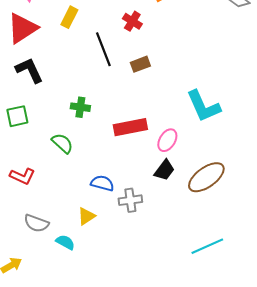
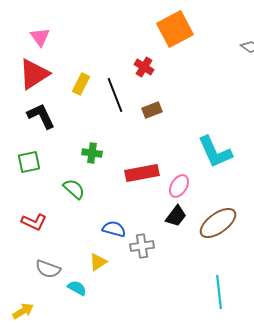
yellow rectangle: (69, 17) -> (81, 84), moved
cyan line: (207, 246) -> (219, 292), turned -72

